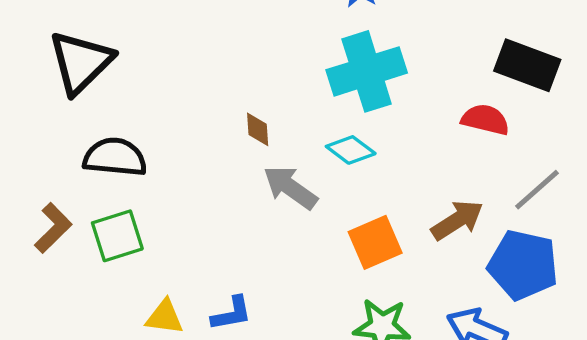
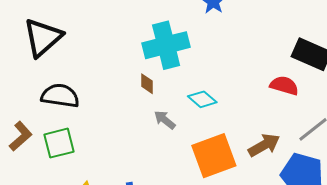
cyan cross: (367, 71) -> (166, 45), moved
gray arrow: (290, 187) -> (165, 120), size x0.7
orange square: (375, 242) -> (214, 156), size x1.4

